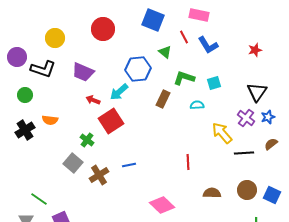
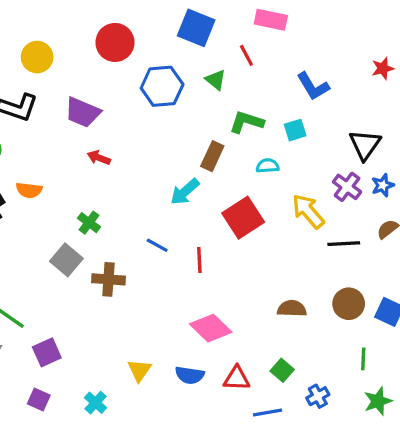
blue L-shape: (208, 45) -> (313, 86), moved
red star: (255, 50) -> (383, 68), moved
blue hexagon: (138, 69) -> (162, 86), moved
cyan arrow: (119, 92) -> (185, 192), moved
red square: (111, 121) -> (243, 218), moved
red line: (188, 162) -> (199, 260), moved
blue line: (129, 165) -> (157, 245), moved, turned 40
brown cross: (99, 175) -> (108, 279), turned 36

